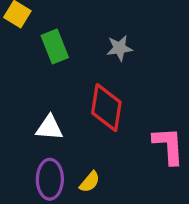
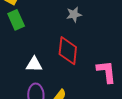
green rectangle: (55, 47) -> (16, 20), moved

